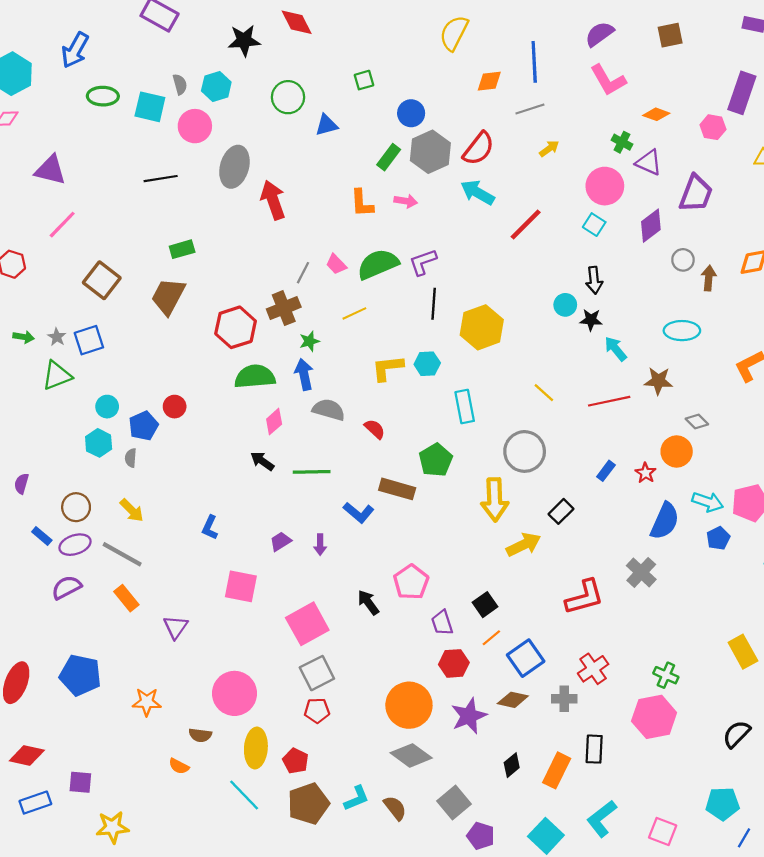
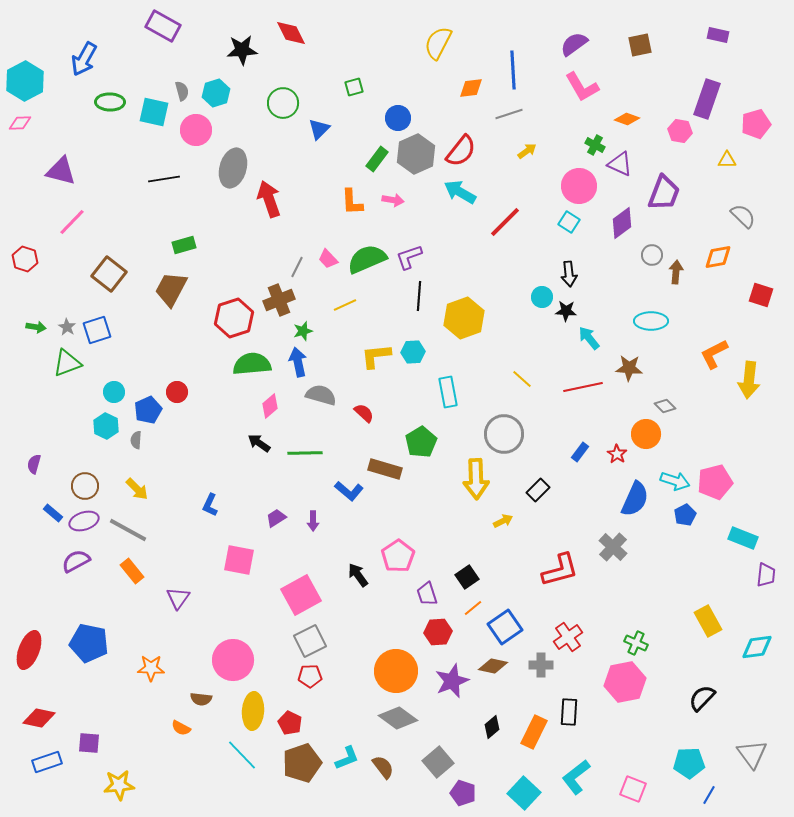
blue triangle: (327, 125) -> (319, 129), turned -30
yellow arrow: (523, 545) -> (503, 521), size x0.6

